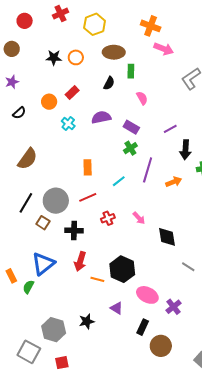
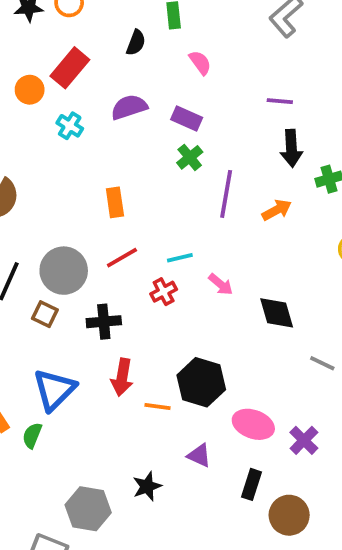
red rectangle: (72, 92) -> (70, 68), size x1.5
purple line: (170, 129) -> (280, 101), moved, turned 40
cyan line: (119, 181) -> (180, 258), moved, turned 32

